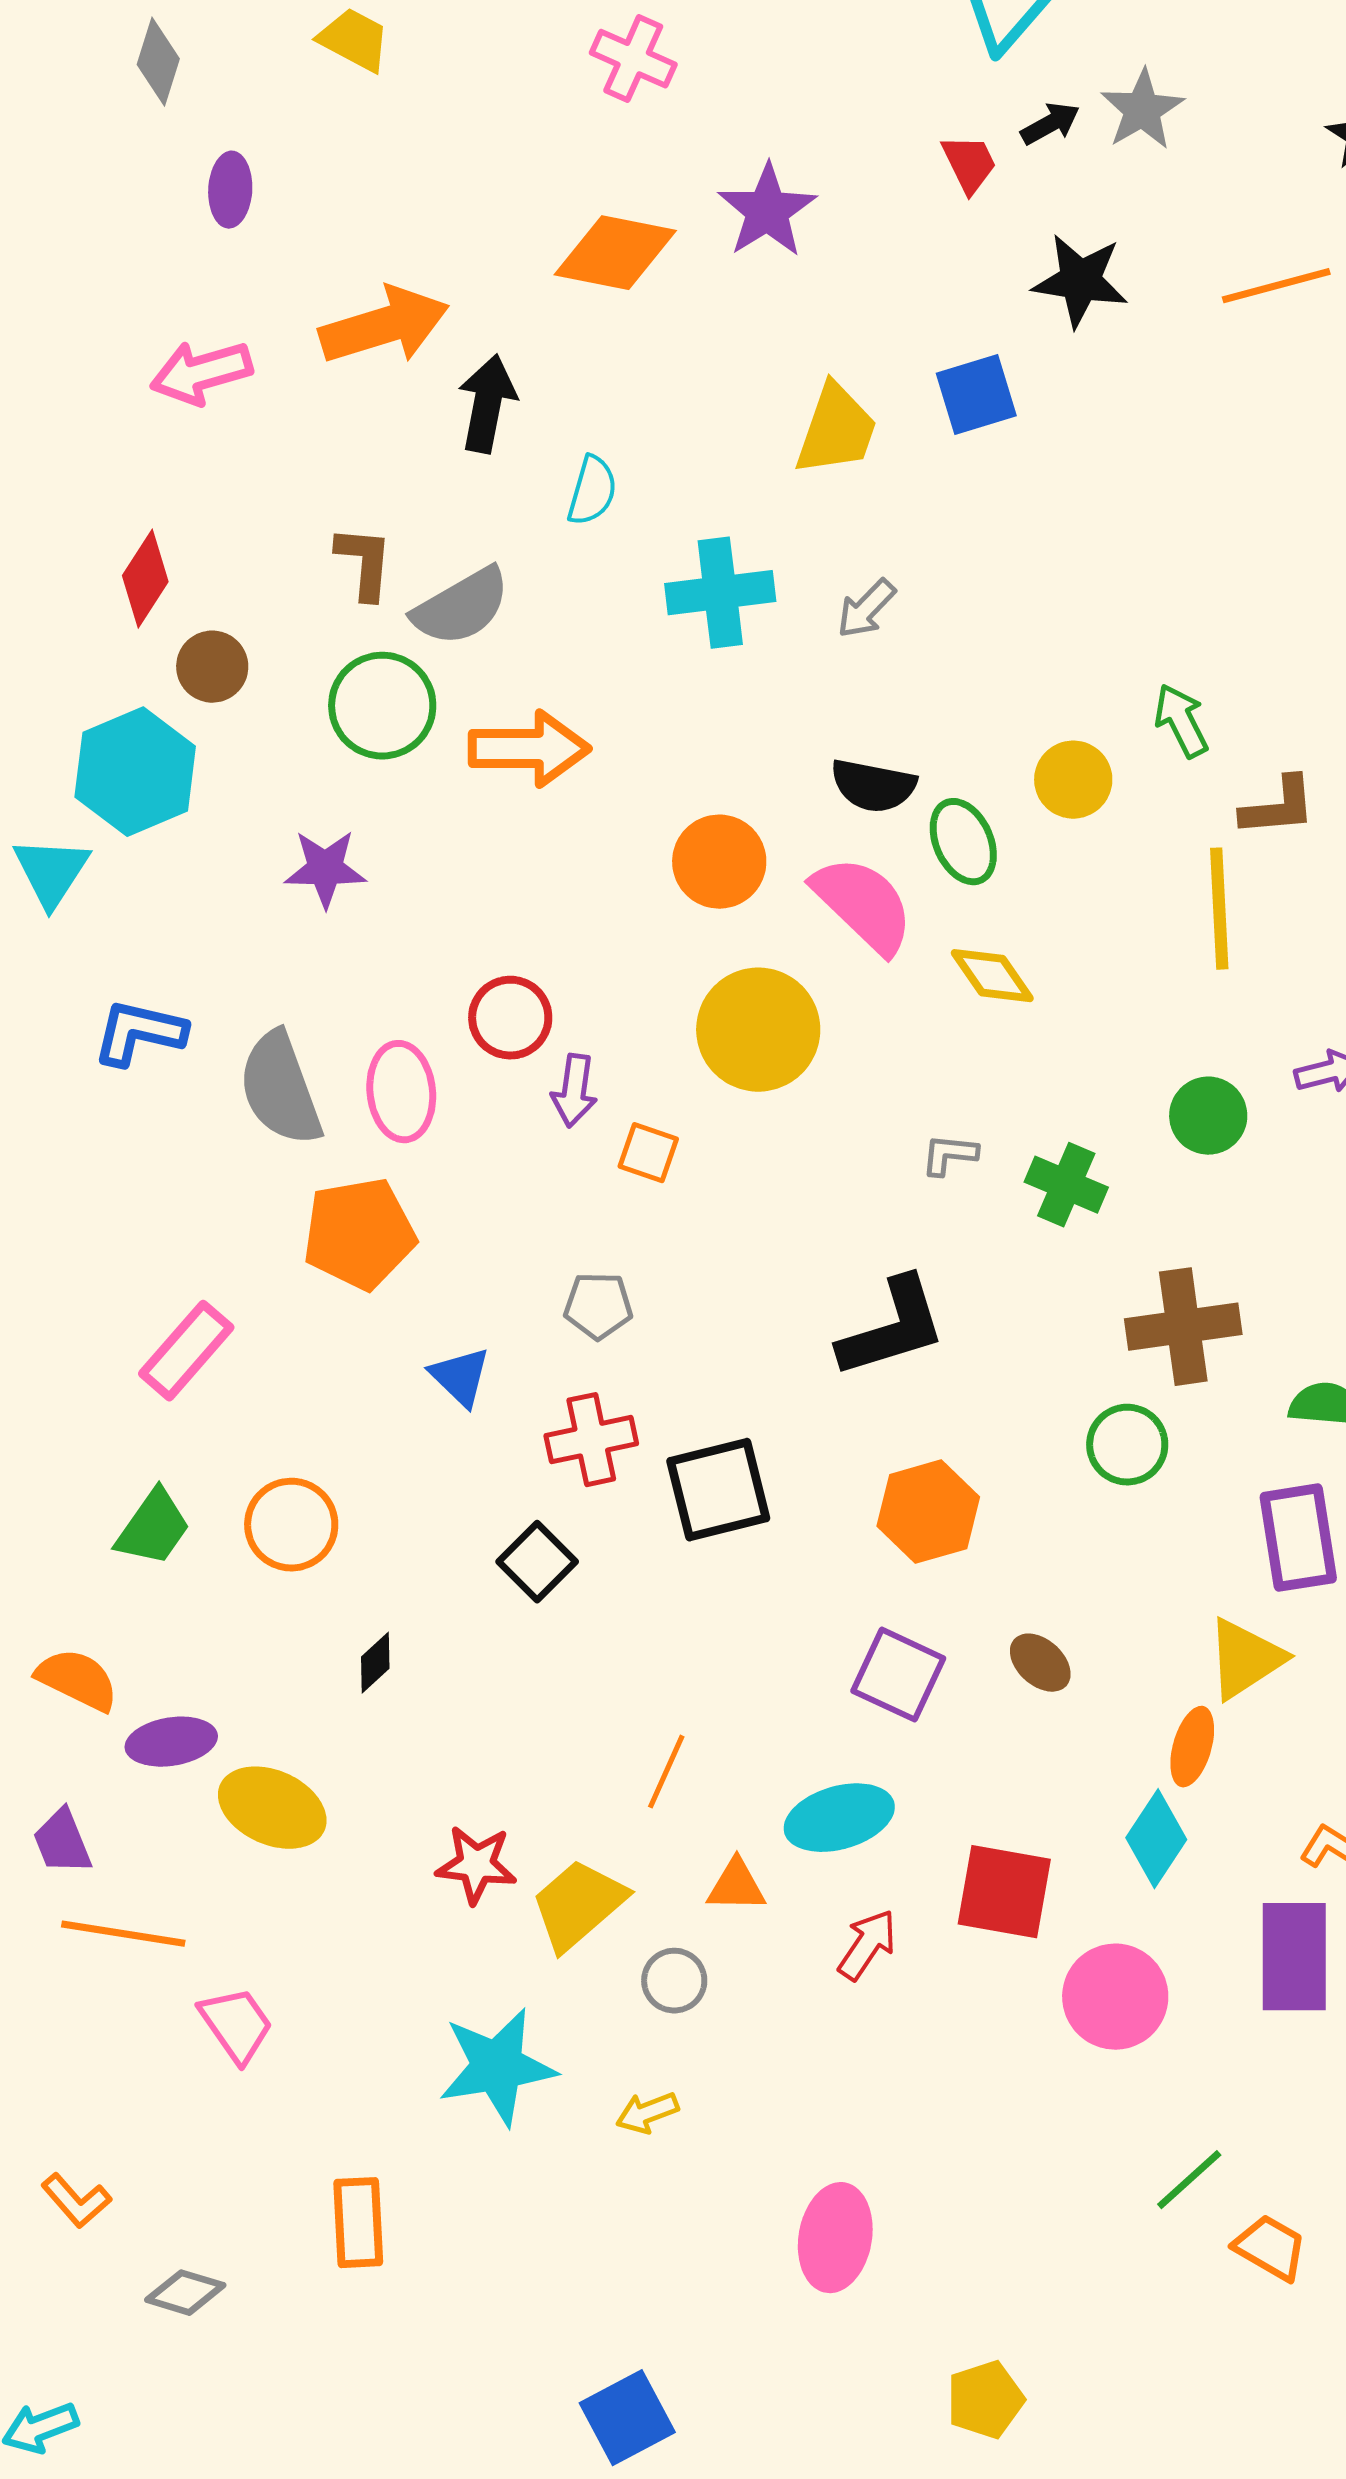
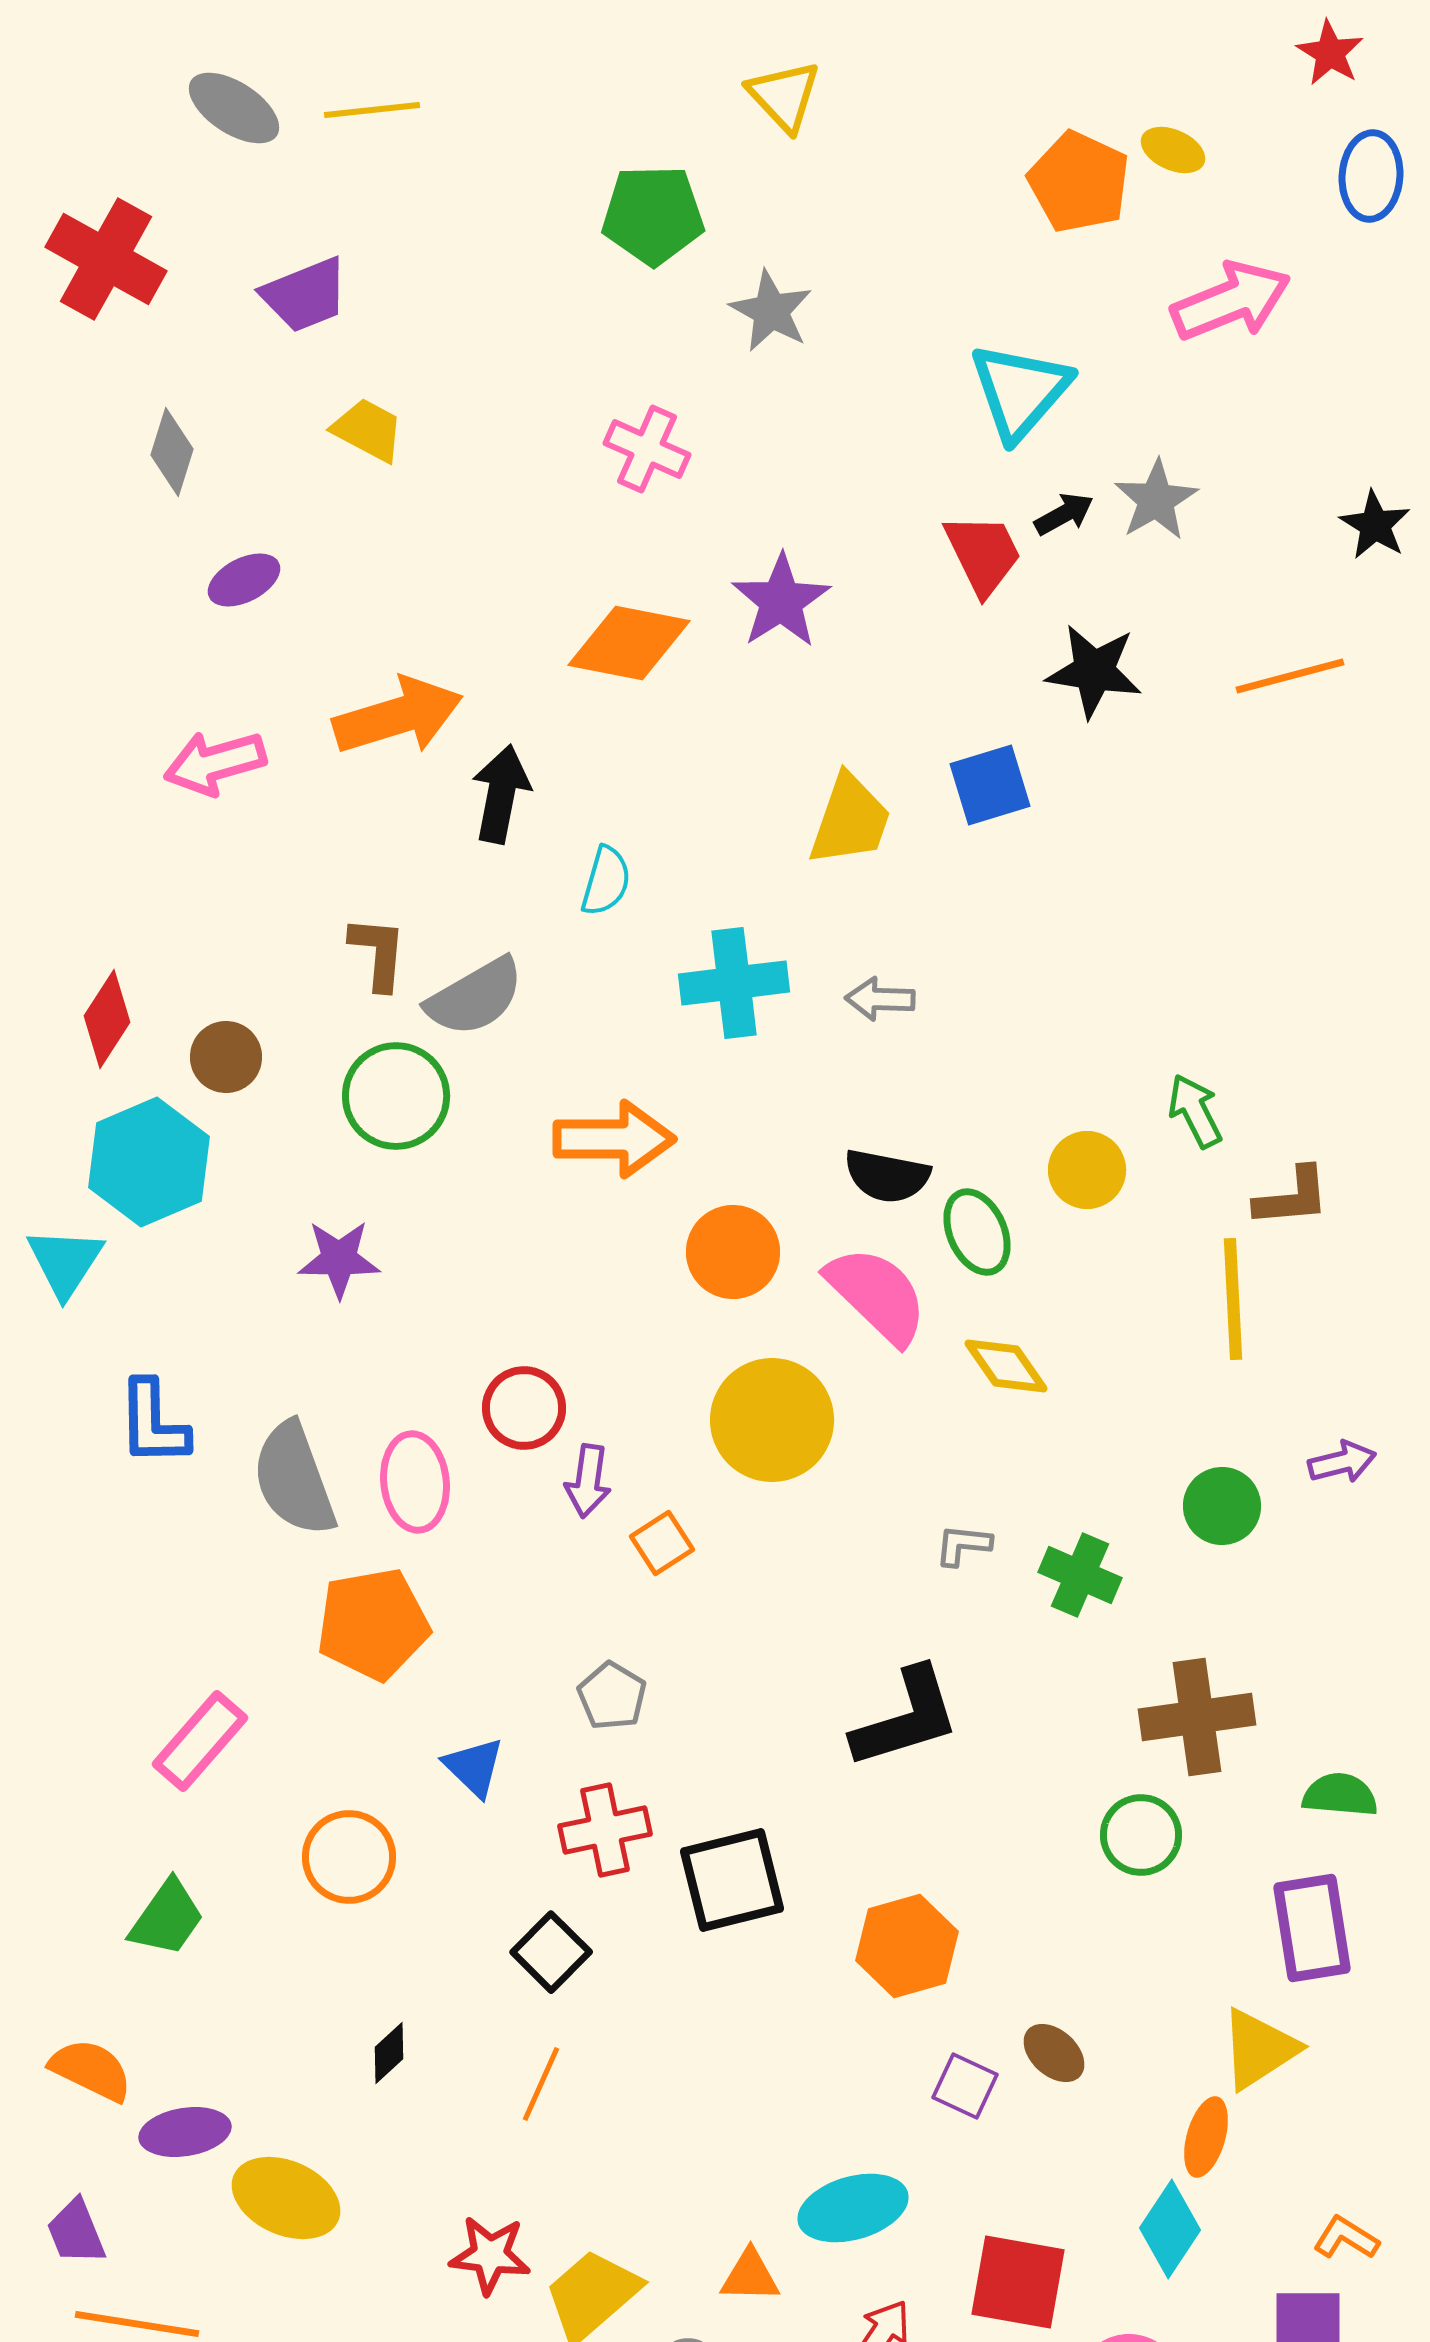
red trapezoid: (969, 164) -> (983, 554), size x1.4
purple ellipse: (230, 190) -> (244, 580), turned 60
red diamond: (145, 579) -> (107, 1019), moved
gray arrow: (866, 609) -> (880, 999), turned 48
orange arrow: (529, 749) -> (614, 1139), moved
blue L-shape: (139, 1033) -> (153, 1423), turned -104
orange square: (648, 1153) -> (662, 1543), turned 38
gray pentagon: (598, 1306) -> (612, 1696), turned 30
orange hexagon: (928, 1512) -> (907, 1946), moved
orange circle: (291, 1525) -> (349, 1857), moved
purple square: (898, 1675) -> (965, 2086), moved, size x0.7
orange line: (666, 1772) -> (541, 2084), moved

